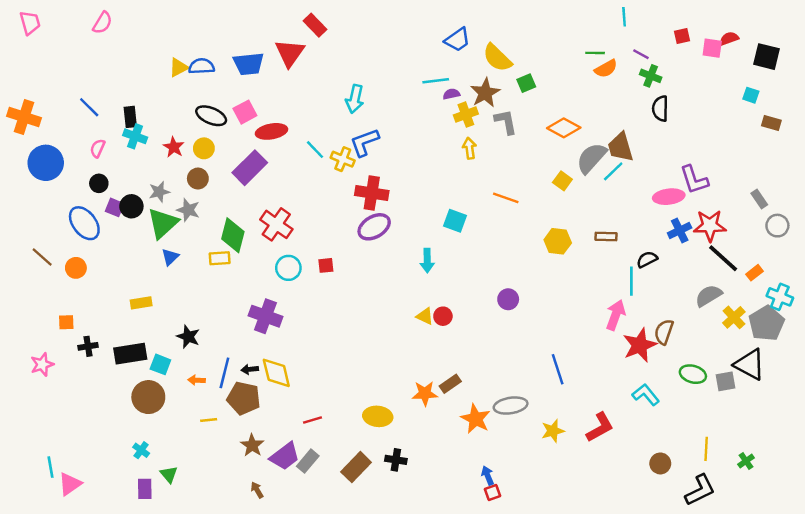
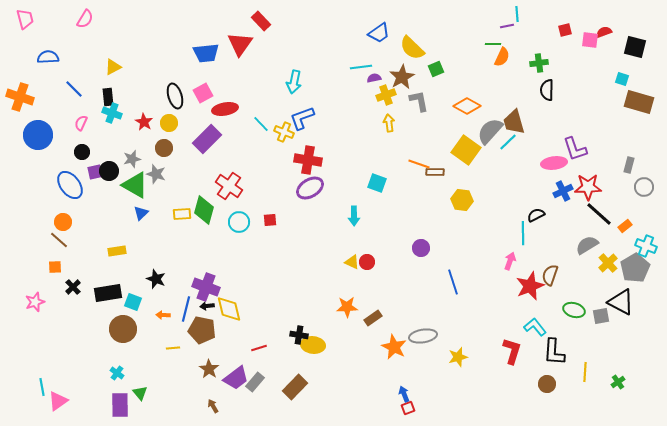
purple line: (641, 54) -> (507, 26), moved, turned -40
blue semicircle: (201, 66) -> (48, 57), moved
yellow triangle: (179, 67) -> (113, 67), moved
orange semicircle: (606, 69) -> (502, 57), turned -36
green cross: (651, 76) -> (539, 63), turned -30
black ellipse: (211, 116) -> (175, 96), turned 50
brown rectangle: (771, 123) -> (639, 102), size x1.8
yellow square: (562, 181) -> (466, 150), size x1.8
gray rectangle: (759, 199) -> (629, 165), turned 49
purple square: (115, 207) -> (95, 172), turned -35
green triangle: (163, 223) -> (135, 185), turned -48
green diamond: (233, 235) -> (204, 210), moved
brown rectangle: (606, 236) -> (435, 172), moved
brown line: (42, 257) -> (59, 240), moved
pink arrow: (616, 315) -> (510, 261), size x0.7
purple cross: (265, 316) -> (206, 287), moved
black cross: (88, 346) -> (73, 287), turned -35
blue line: (558, 369) -> (453, 282), moved
orange star: (425, 393) -> (347, 307), moved
red L-shape: (600, 427) -> (512, 351), moved, turned -44
black cross: (396, 460) -> (299, 335), moved
purple rectangle: (145, 489) -> (120, 405), size x1.4
black L-shape: (700, 490) -> (554, 352), moved, turned 120

